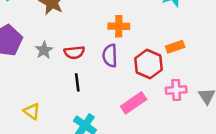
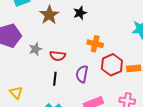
purple semicircle: (110, 56) -> (82, 74), moved
red hexagon: (148, 64) -> (112, 65), moved

